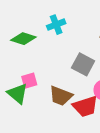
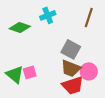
pink square: (29, 81) -> (30, 72), moved
brown trapezoid: (61, 96) -> (71, 68), moved

